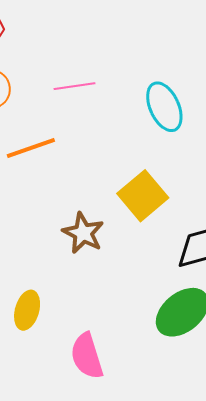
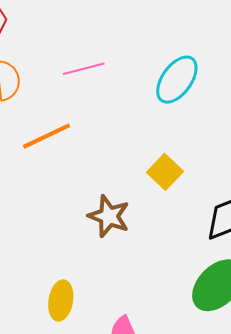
cyan ellipse: (164, 107) -> (177, 80), turned 66
yellow square: (143, 196) -> (165, 172), size x0.7

